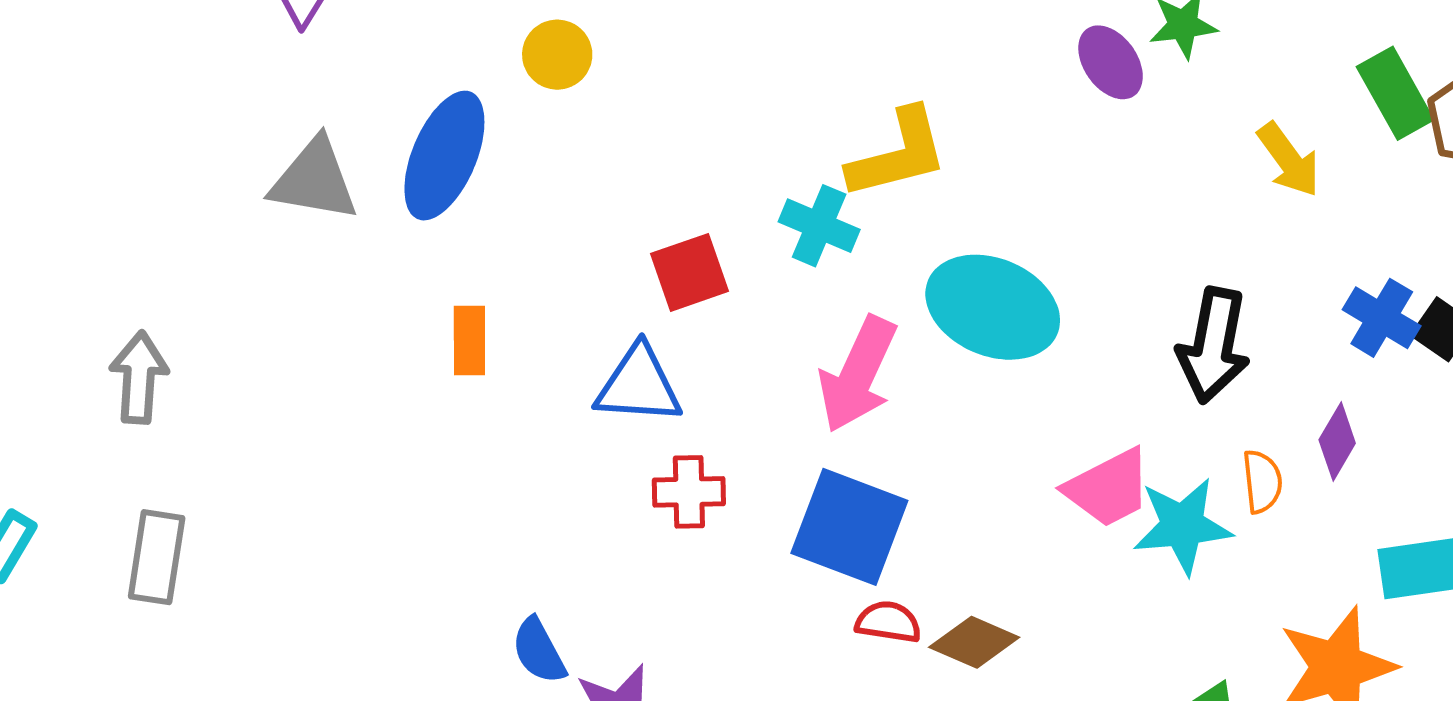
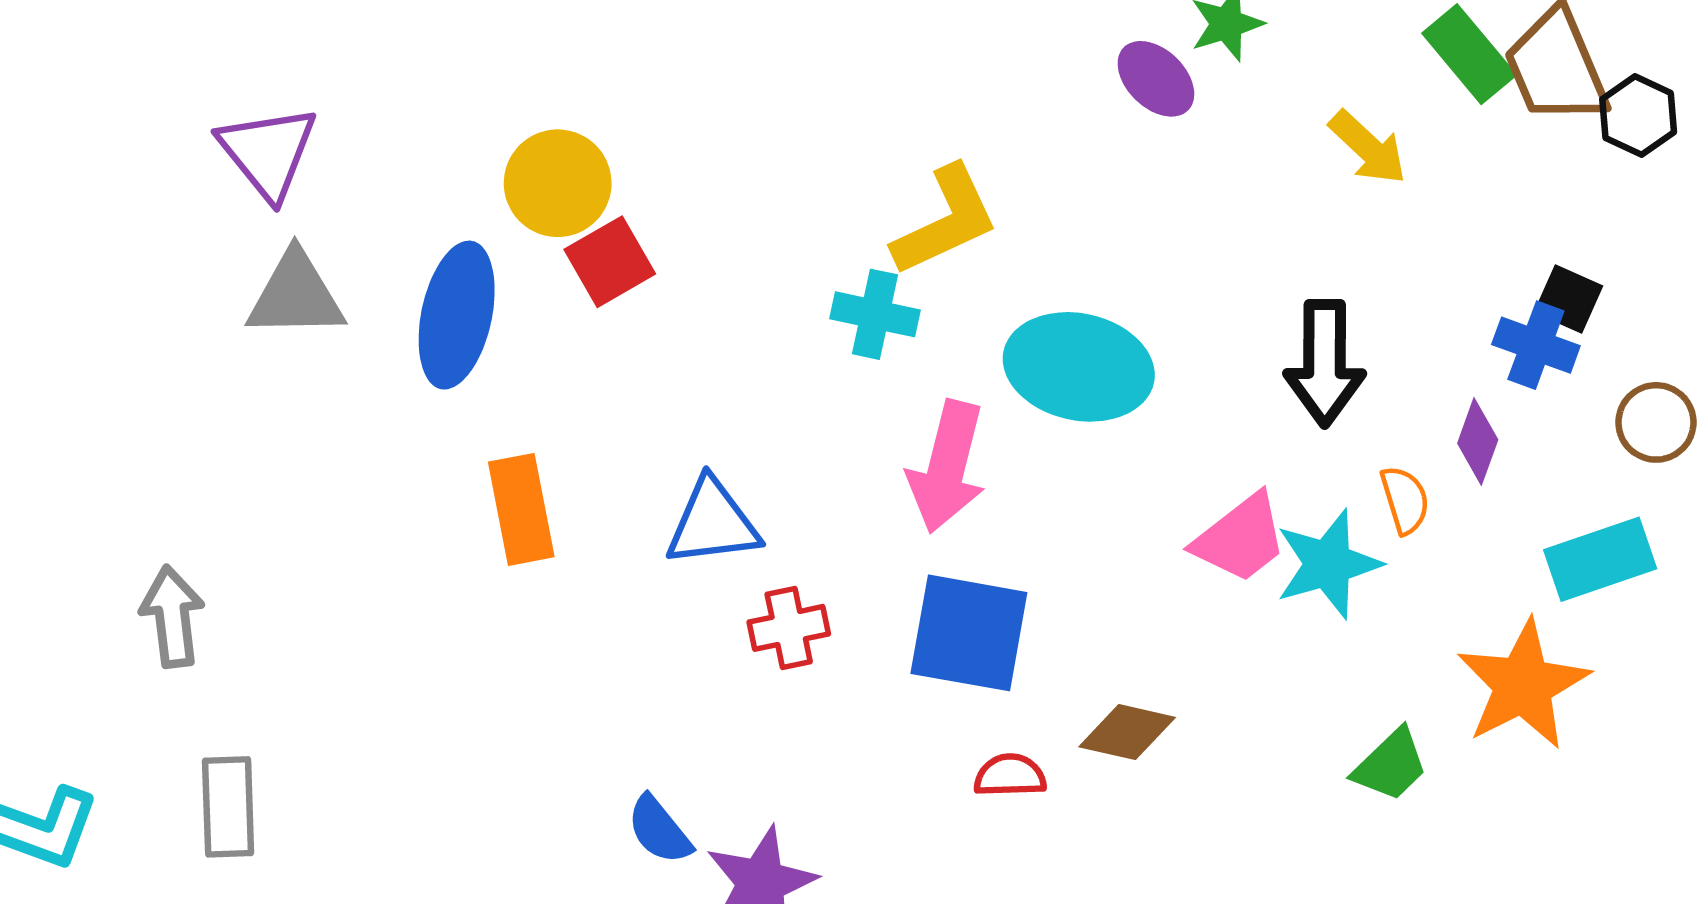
yellow circle: (557, 55) -> (558, 183), size x1.4
gray triangle: (314, 180) -> (296, 295), moved
red square: (689, 272) -> (610, 262), moved
blue cross: (1382, 318) -> (1536, 345), moved
orange rectangle: (469, 341) -> (521, 509), size x1.4
red semicircle: (888, 622) -> (1010, 775), moved

